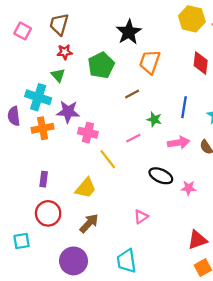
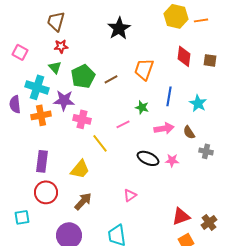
pink square: (23, 31) -> (20, 52), moved
orange trapezoid: (150, 62) -> (144, 69), moved
green pentagon: (101, 65) -> (83, 76), moved
brown line: (132, 94) -> (111, 79), moved
purple rectangle: (44, 179) -> (42, 161), size x1.5
pink star: (188, 188) -> (172, 160), moved

